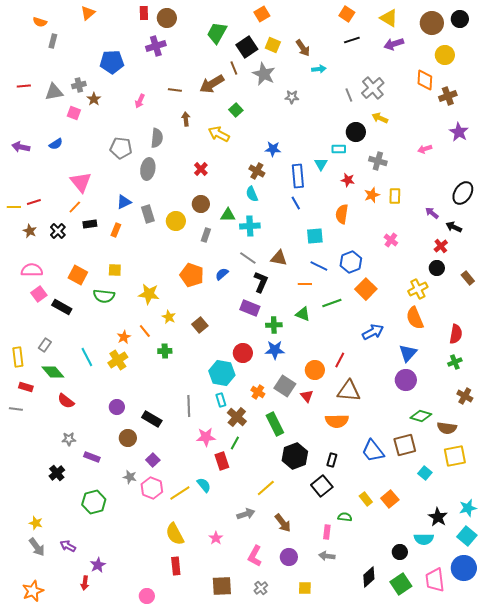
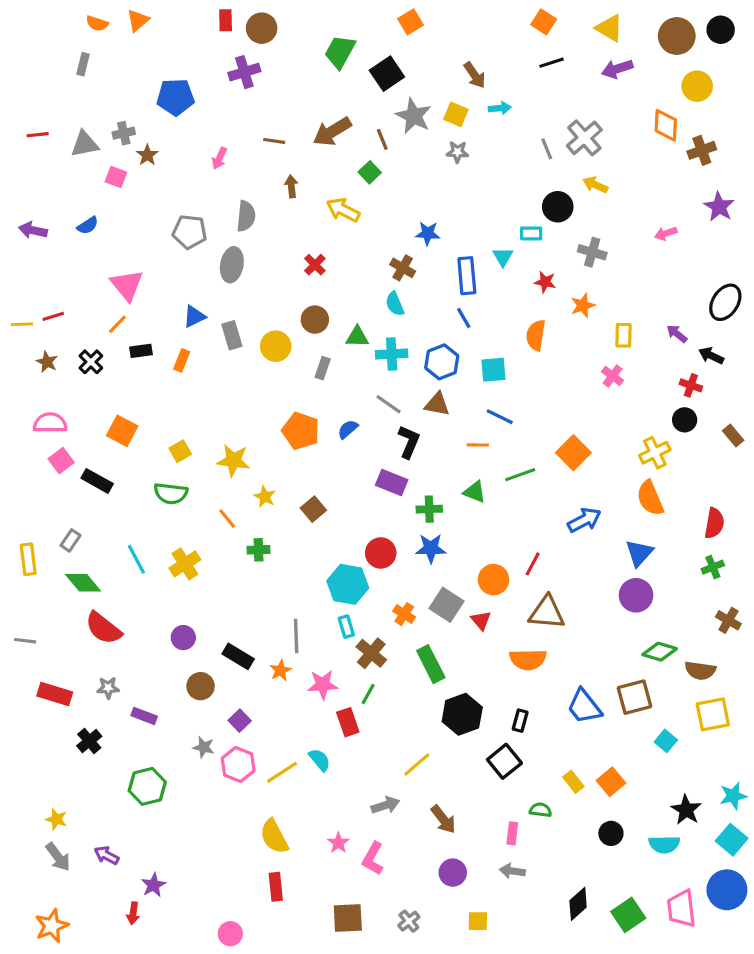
orange semicircle: (40, 22) -> (97, 23), moved
yellow square: (273, 45) -> (456, 114), moved
brown line: (234, 68) -> (382, 139), moved
yellow rectangle: (395, 196) -> (624, 335), moved
red cross: (441, 246) -> (691, 385), turned -32
blue hexagon: (351, 262) -> (442, 362), moved
yellow square: (115, 270) -> (180, 451), moved, turned -32
green semicircle: (104, 296) -> (171, 493), moved
orange star: (124, 337) -> (280, 670), moved
red rectangle: (26, 387) -> (55, 694), moved, size x1.5
red semicircle: (66, 401) -> (103, 628), size x1.4
black circle: (400, 552) -> (611, 833), moved
pink L-shape: (255, 556) -> (373, 858), moved

